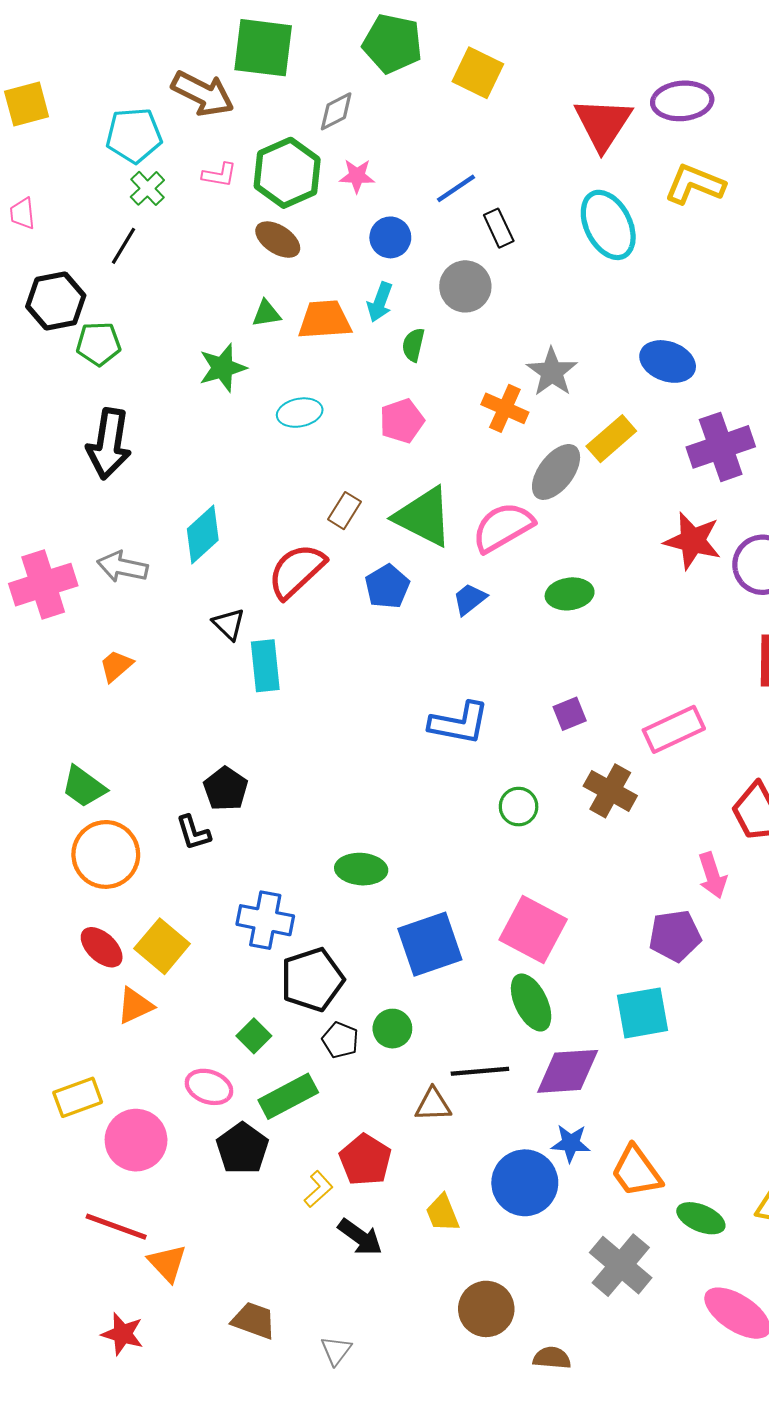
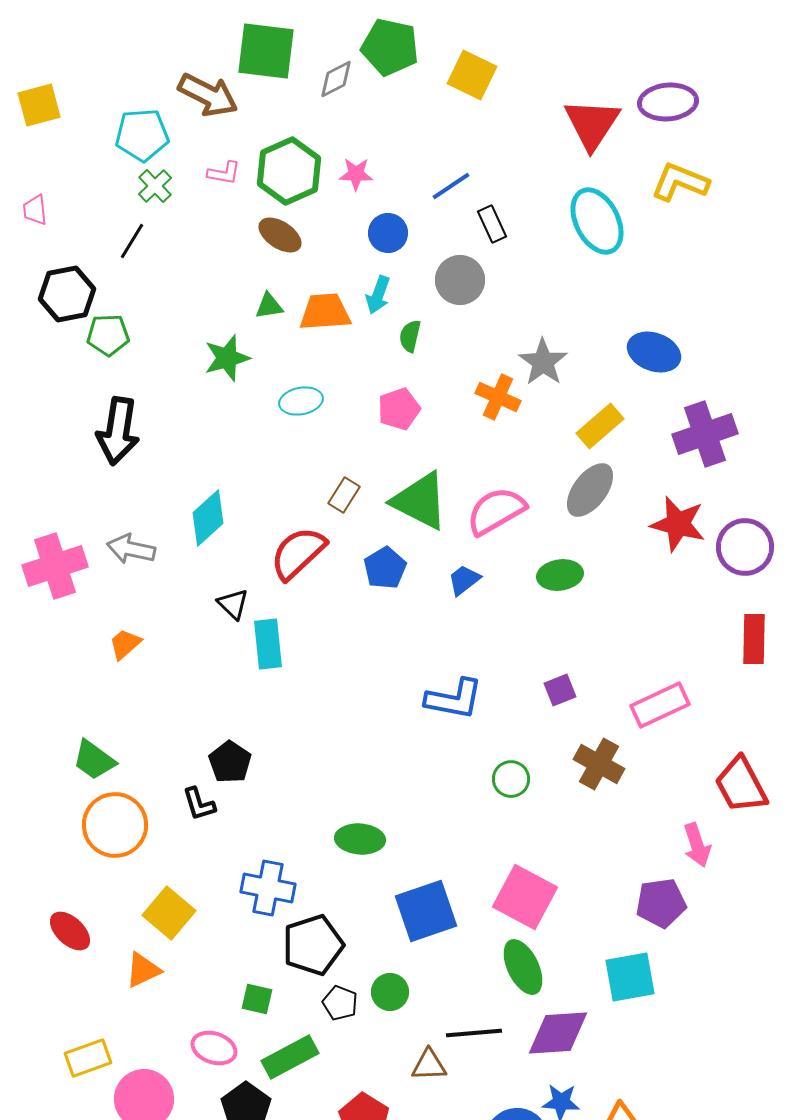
gray diamond: (336, 111) -> (336, 79), moved
gray ellipse: (556, 472) -> (590, 490), moved
red ellipse: (102, 947) -> (70, 931), moved
green square: (254, 1036) -> (257, 999), turned -32

